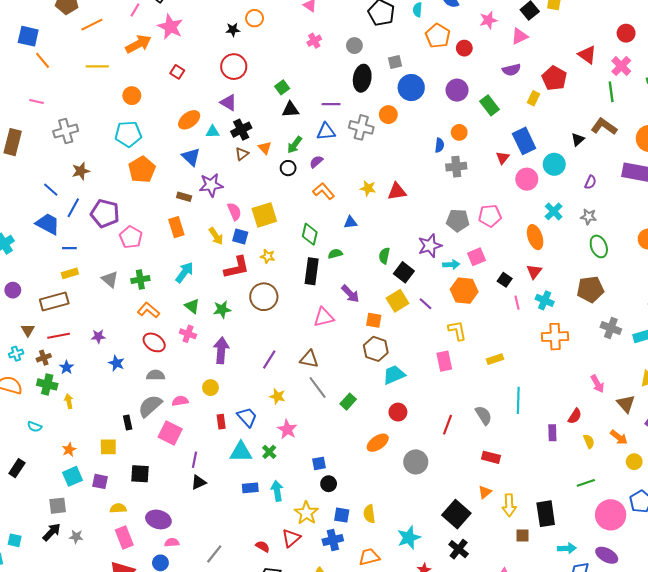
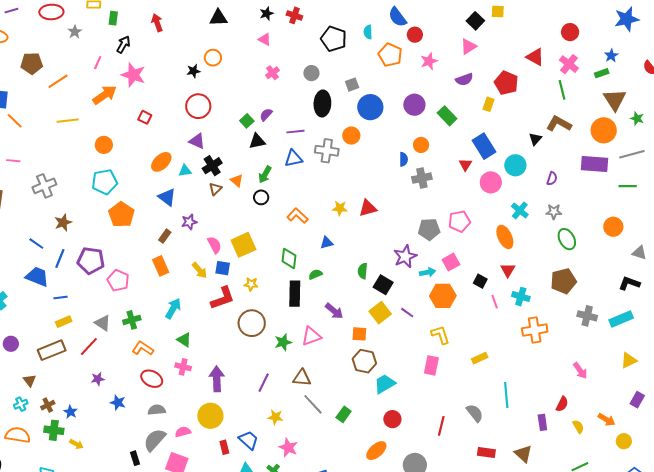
pink star: (488, 20) -> (429, 61), moved
red circle: (464, 48) -> (415, 35), moved
purple semicircle: (316, 162) -> (266, 115), moved
purple star: (211, 185) -> (189, 222), size x0.7
brown rectangle: (184, 197) -> (165, 236), turned -64
green star: (222, 309) -> (283, 342), moved
red line: (59, 336) -> (89, 346), moved, turned -30
pink rectangle: (444, 361) -> (431, 365), turned 30
yellow circle: (210, 388) -> (210, 416), size x1.6
yellow arrow: (69, 401) -> (76, 444), turned 136
brown triangle: (626, 404) -> (523, 454), moved

